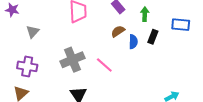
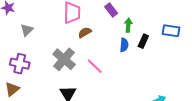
green arrow: (145, 14) -> (128, 25), moved
brown semicircle: (118, 31) -> (85, 33), moved
gray cross: (72, 60) -> (64, 59), turned -30

